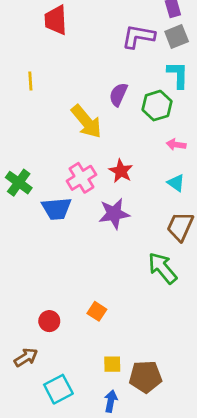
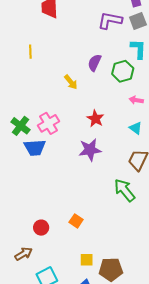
yellow arrow: (86, 122) -> (71, 82), size x0.6
pink cross: (81, 178) -> (48, 123), moved
blue trapezoid: (57, 209) -> (35, 148), moved

